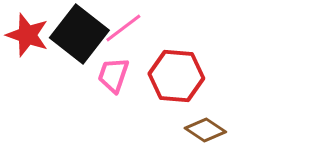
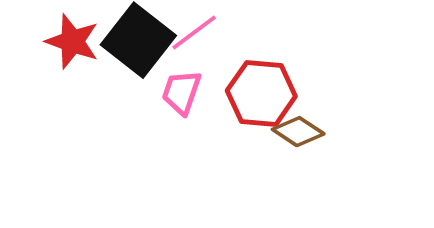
brown diamond: (205, 130) -> (298, 132), moved

